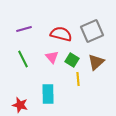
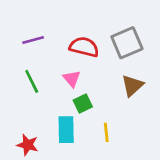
green square: (72, 60) -> (83, 103), moved, turned 32
yellow line: (78, 79) -> (106, 132), moved

